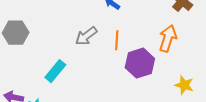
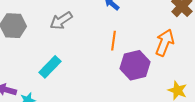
gray arrow: (86, 36) -> (61, 21), moved

